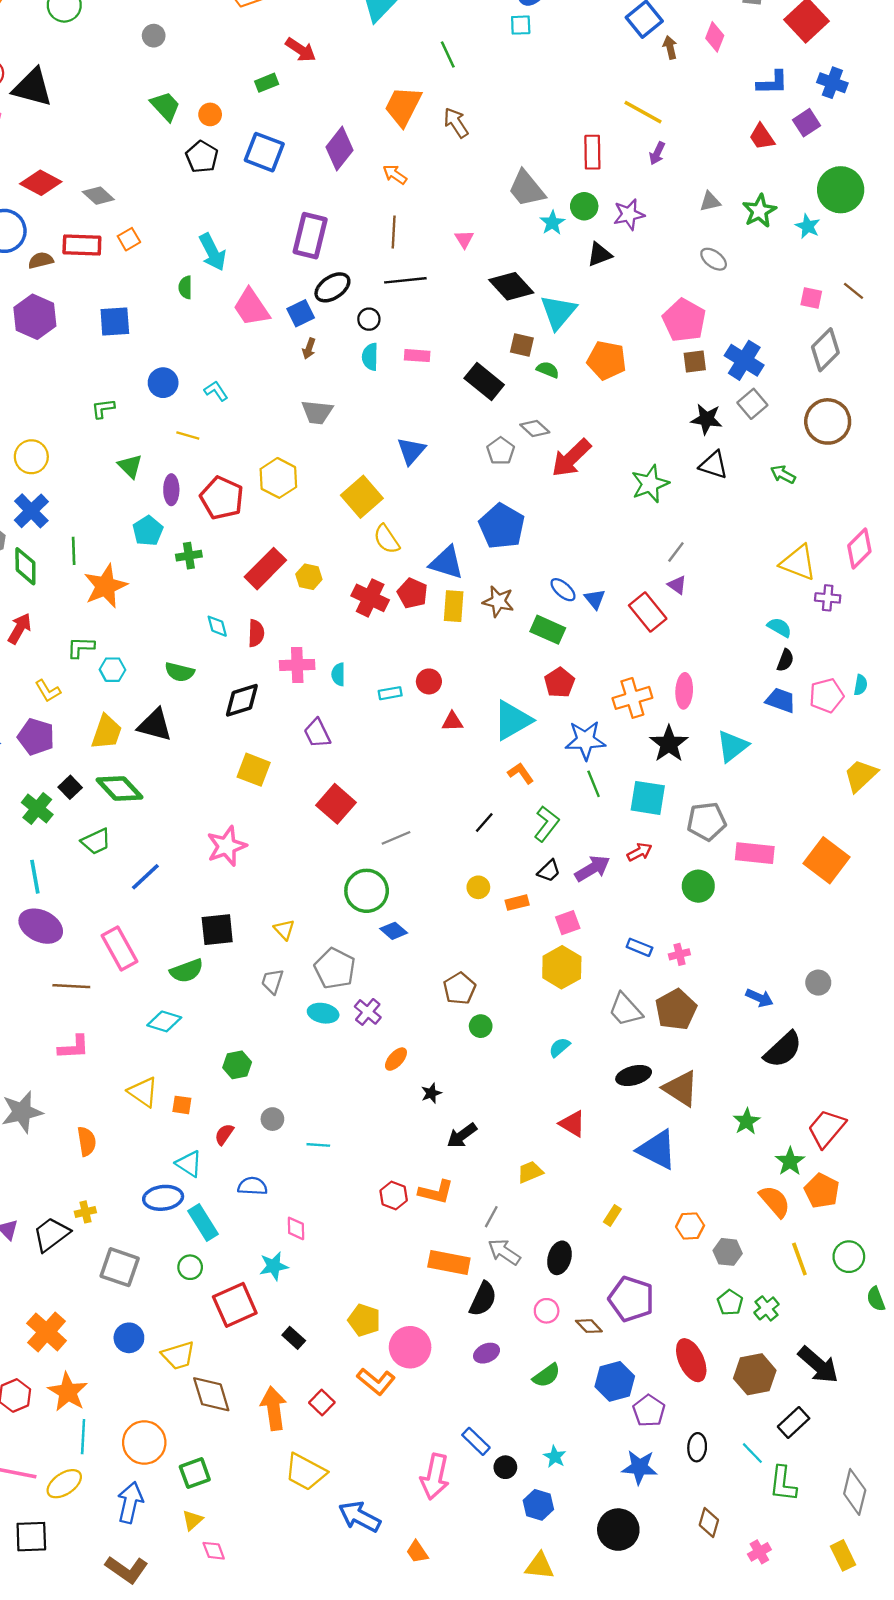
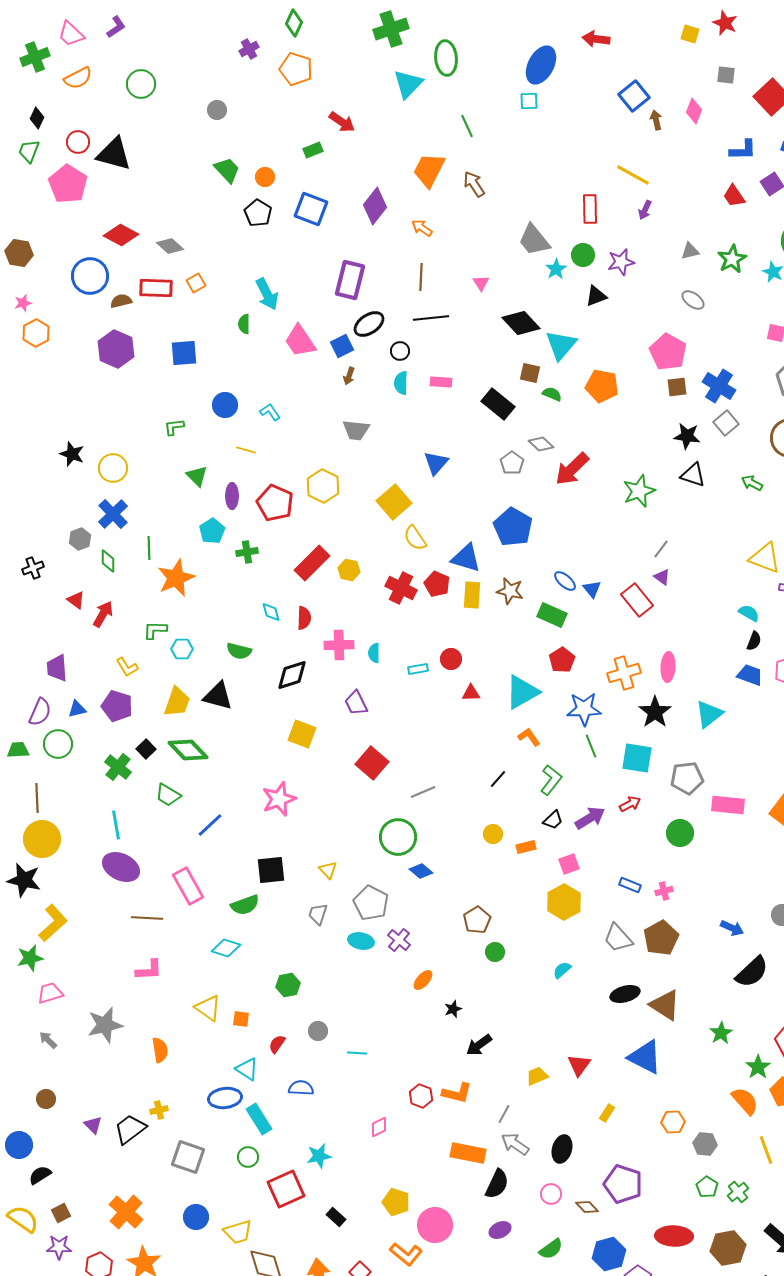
green diamond: (25, 566) -> (108, 561), size x0.7
green trapezoid: (96, 841) -> (168, 795), turned 56
red triangle: (572, 1124) -> (579, 1065), moved, turned 35
pink diamond: (296, 1228) -> (379, 1127), moved, turned 65
red ellipse: (691, 1360) -> (674, 1236), turned -63

